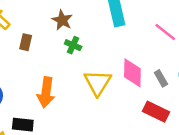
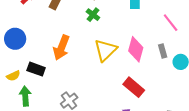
gray rectangle: (161, 78) -> (163, 51), moved
red rectangle: (156, 112) -> (134, 87), moved

